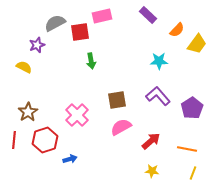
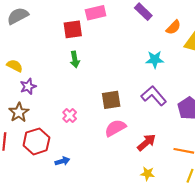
gray semicircle: (55, 23) -> (18, 16), moved
purple star: (37, 45) -> (28, 86), moved
green arrow: (91, 61) -> (75, 59), moved
pink cross: (77, 115) -> (70, 116), size x0.6

